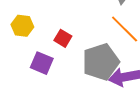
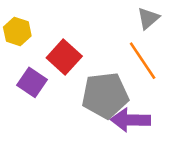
red square: (63, 38) -> (64, 57), size x1.5

